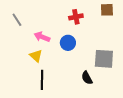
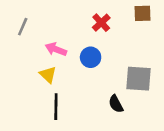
red cross: (76, 17) -> (101, 23), turned -32
gray line: (17, 20) -> (23, 27), turned 56

